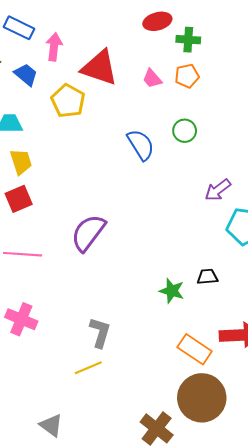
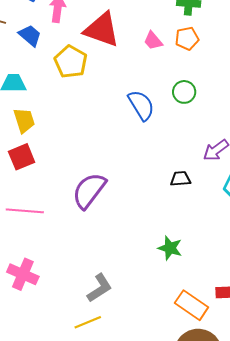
black trapezoid: (207, 277) -> (180, 179), moved
gray L-shape: (100, 332) -> (100, 288), turned 40

